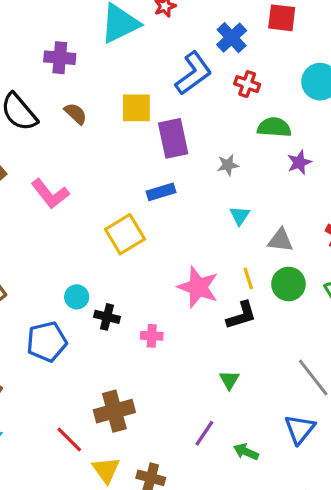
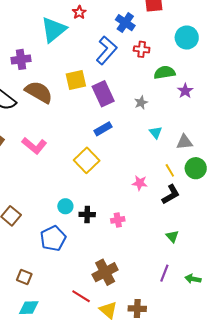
brown semicircle: (76, 114) -> (39, 92), size x1.8
pink star: (198, 287) -> (140, 183), size x0.6

